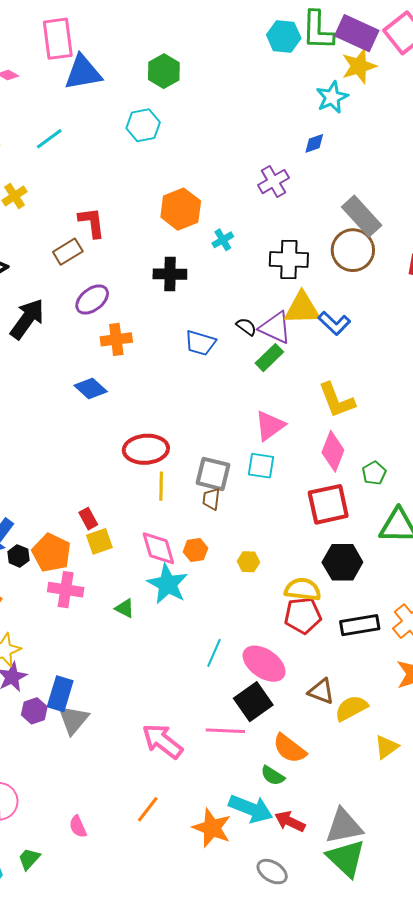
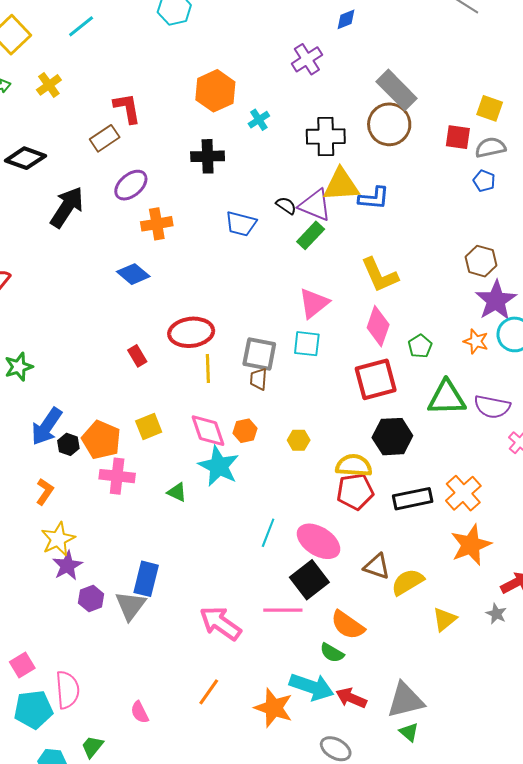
blue L-shape: (334, 323) -> (374, 198), turned -36
red rectangle: (88, 519) -> (137, 356), moved
blue rectangle: (60, 694) -> (146, 579), moved
green triangle: (346, 858) -> (409, 732), size x0.5

